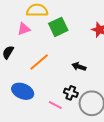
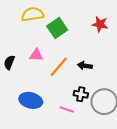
pink triangle: (24, 29) -> (36, 55), moved, turned 32
orange line: (39, 62) -> (59, 67), moved

